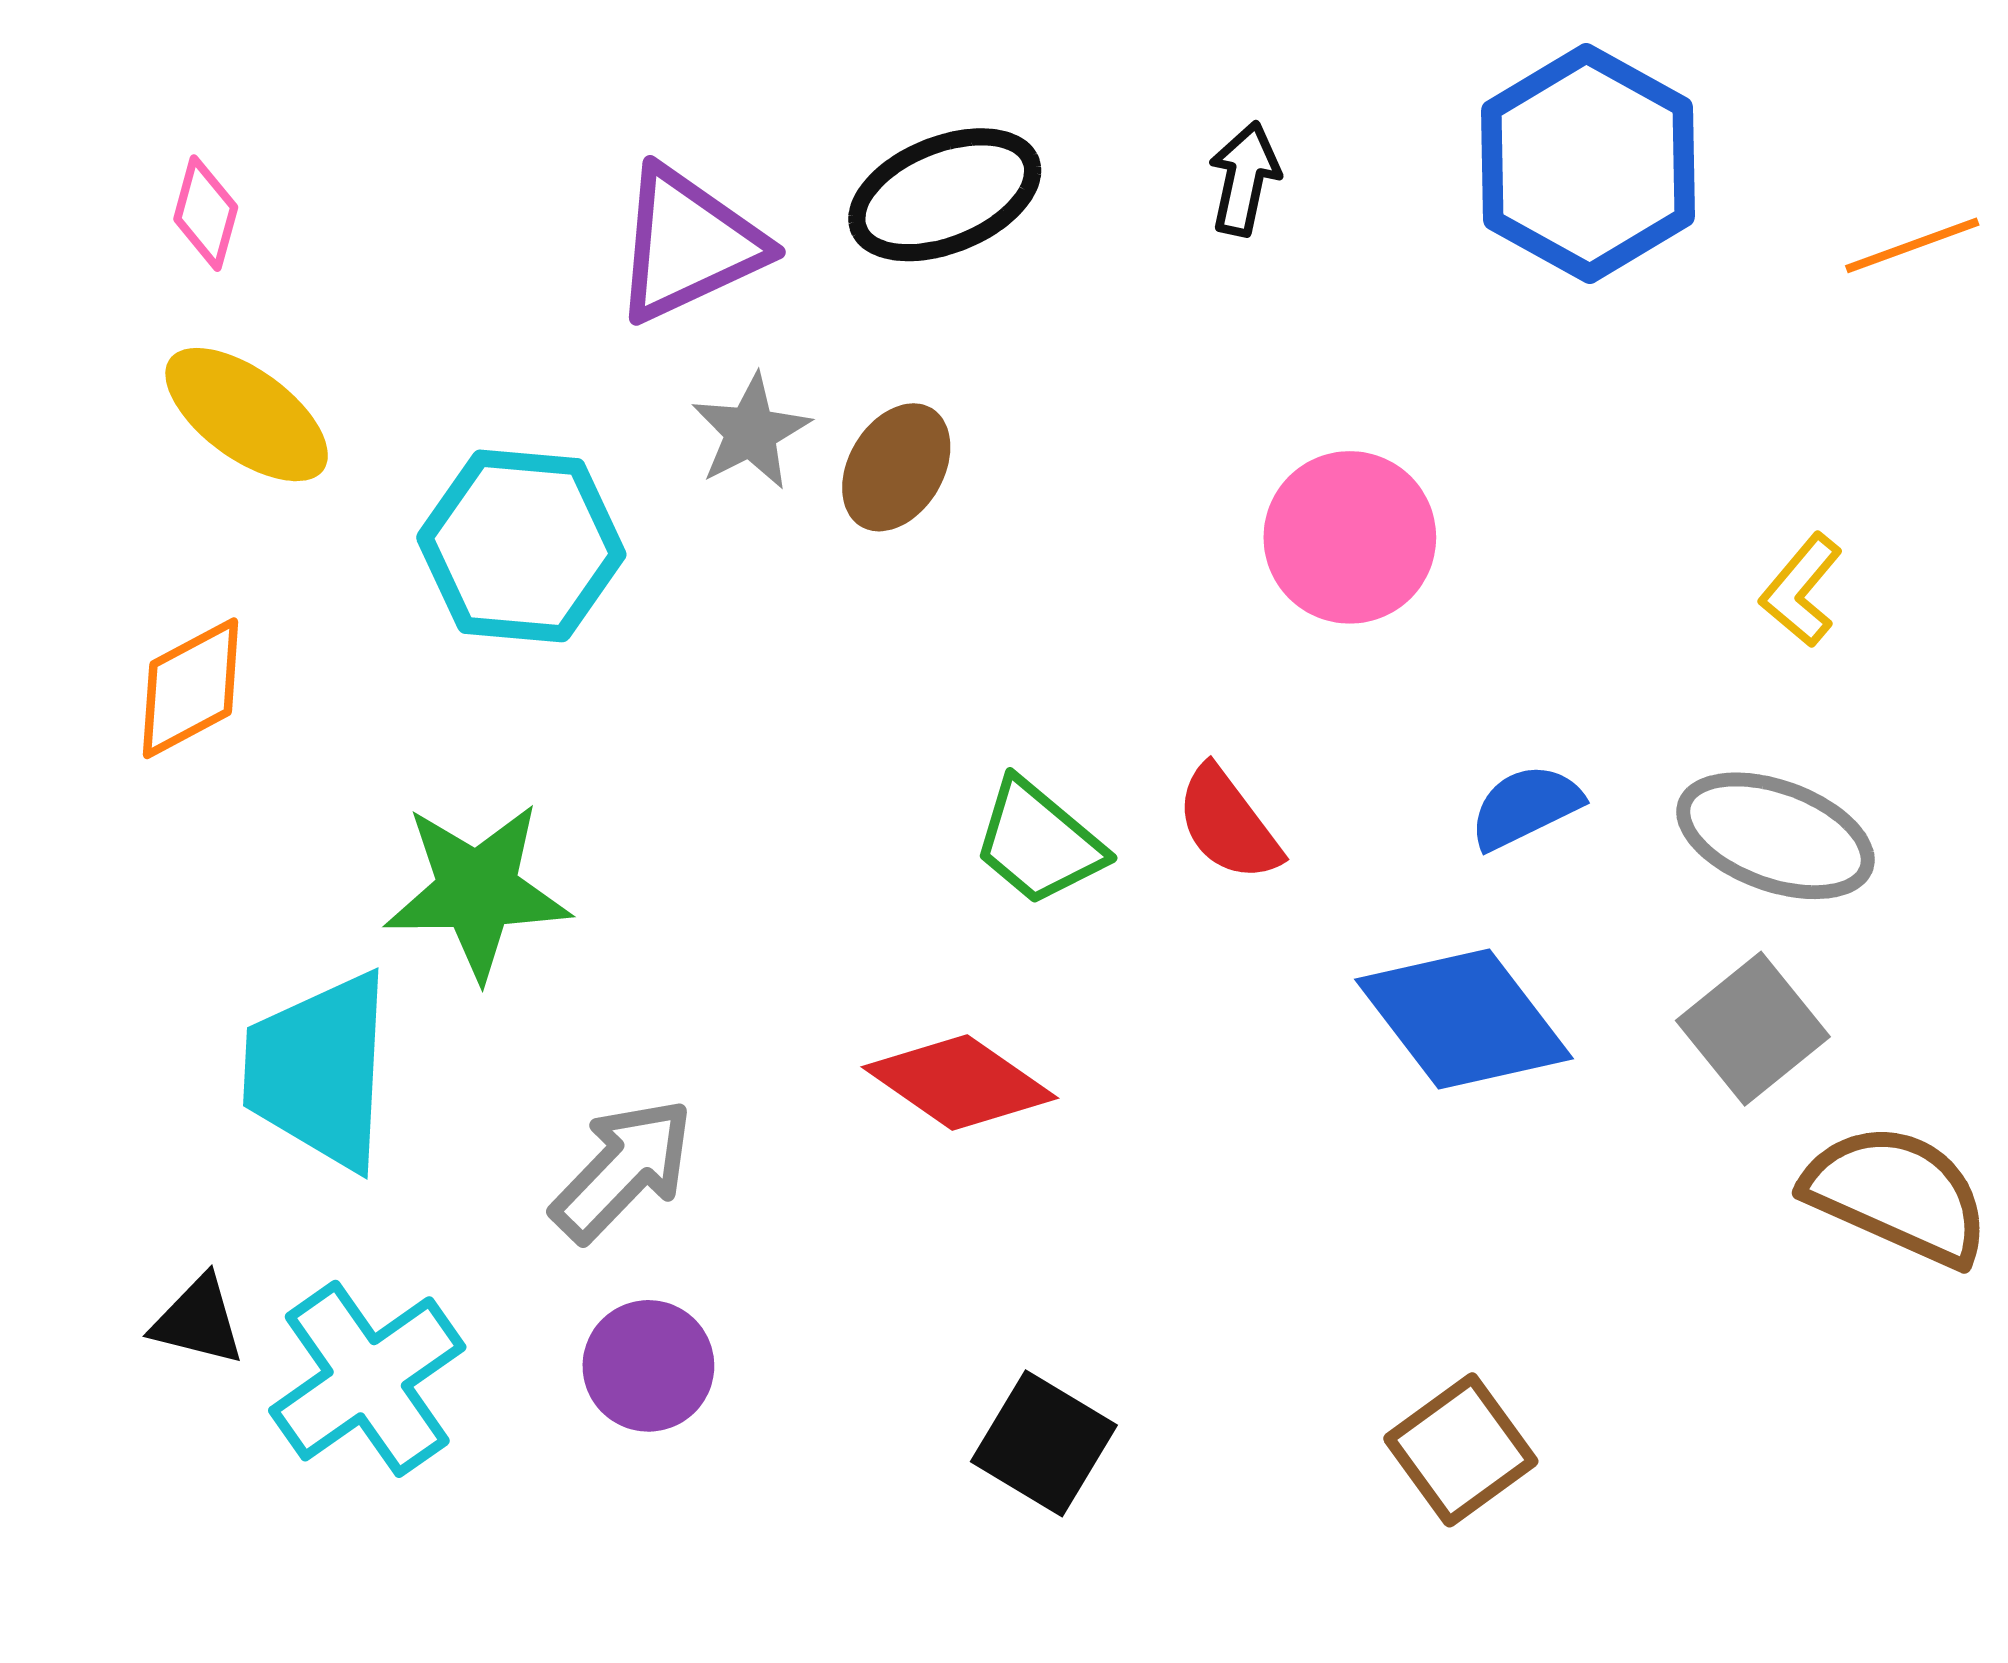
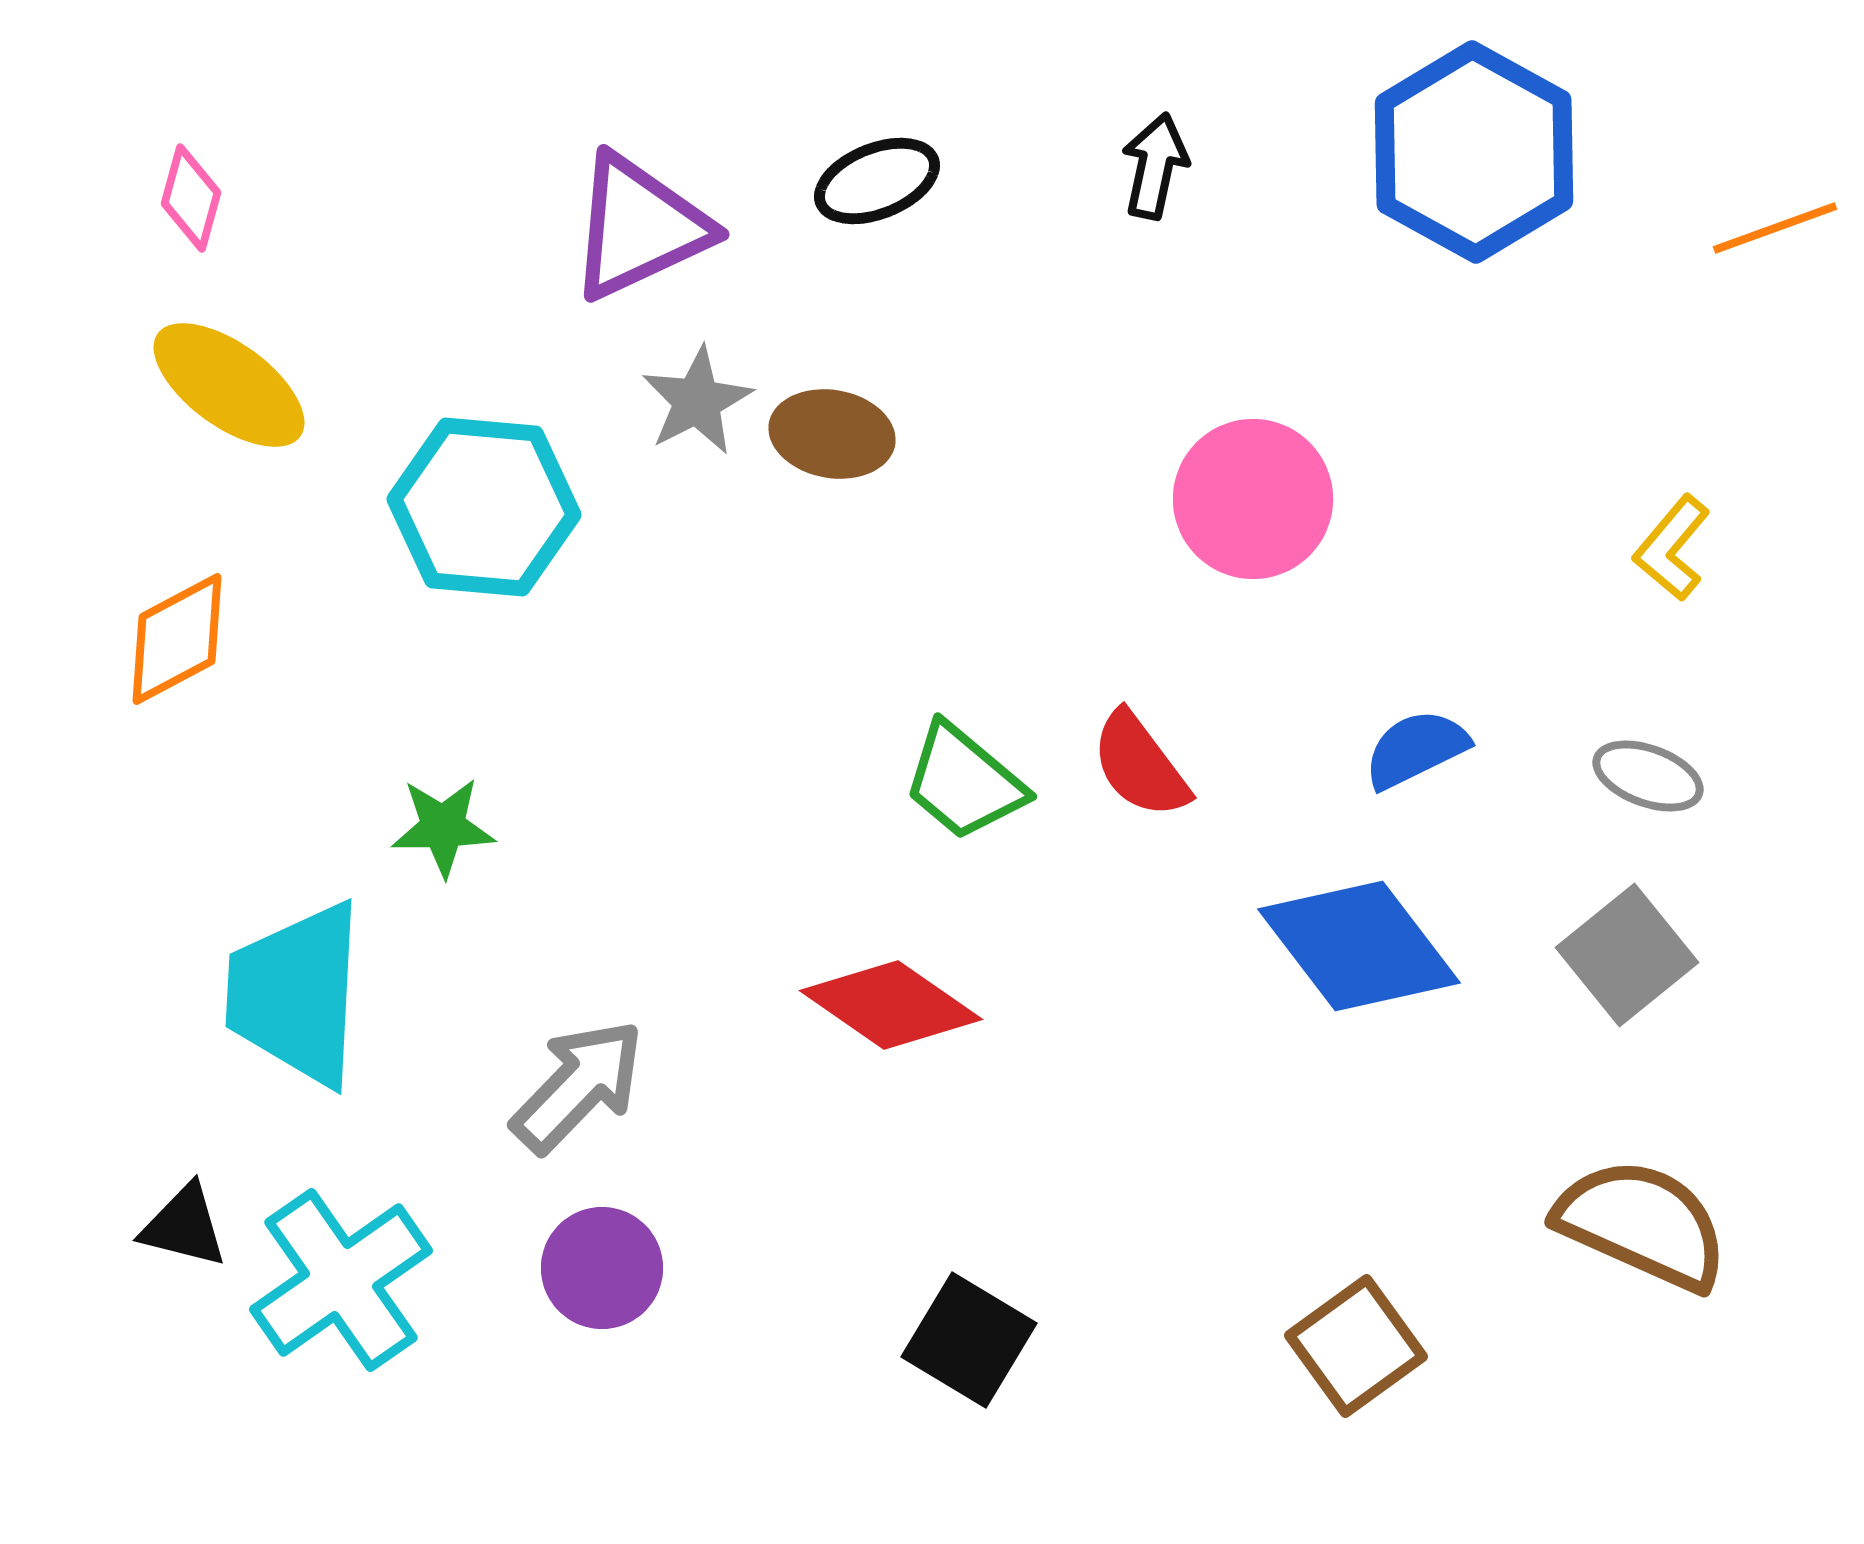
black ellipse: (945, 195) -> (877, 181), size x0.7
brown ellipse: (896, 467) -> (832, 434), turned 69
gray ellipse: (1775, 836) -> (1648, 776), size x0.6
green star: (477, 891) -> (443, 827), size x0.6
brown semicircle: (1897, 1195) -> (1642, 1224), moved

